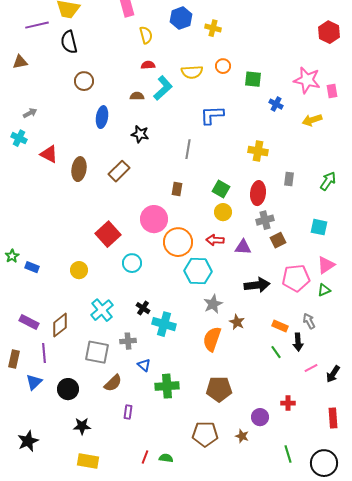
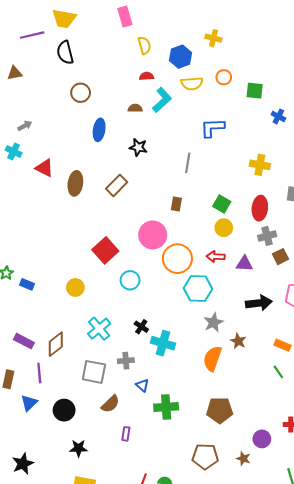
blue hexagon: (181, 18) -> (180, 57), moved

